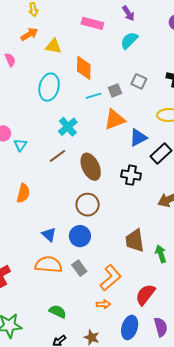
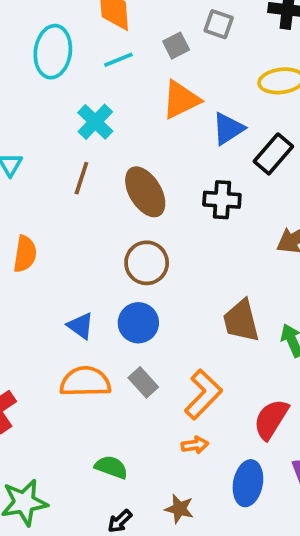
cyan line: (93, 96) -> (118, 60), moved
brown line: (57, 156) -> (81, 178), turned -30

